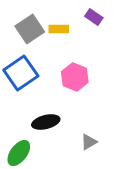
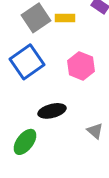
gray triangle: (89, 142) -> (95, 131), turned -48

